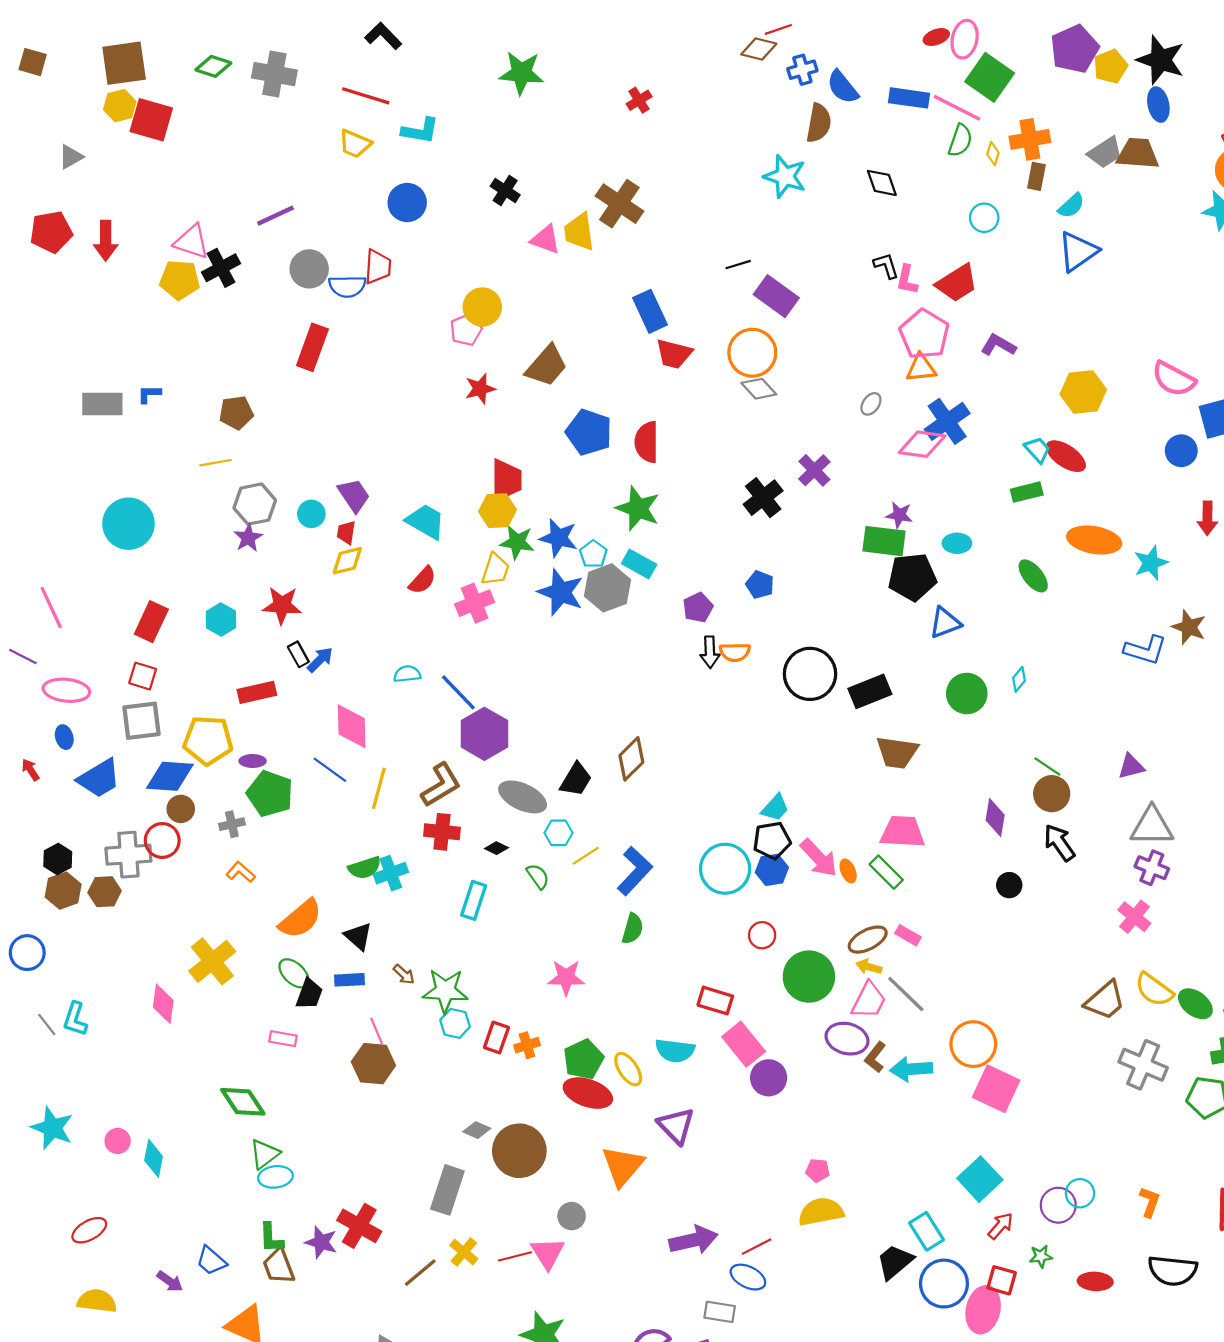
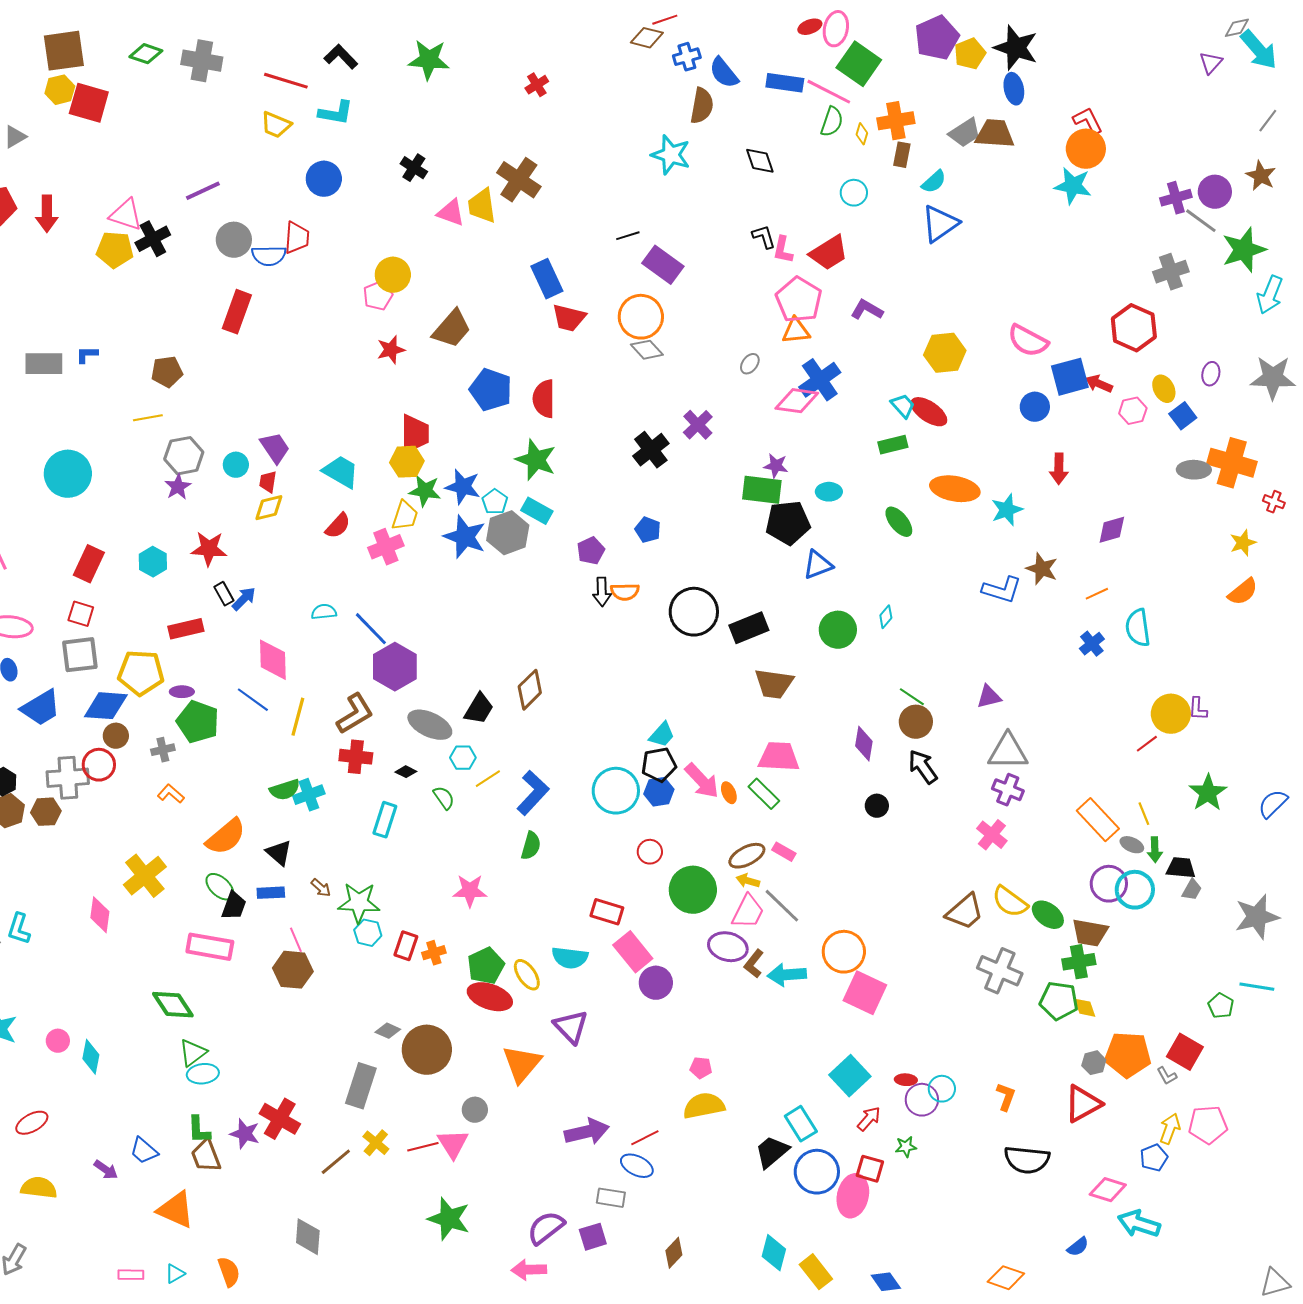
black L-shape: (383, 36) -> (341, 57), moved
pink rectangle: (283, 1039) -> (210, 947), size x1.8
red ellipse: (1095, 1281) -> (906, 1080), moved, size x0.7

